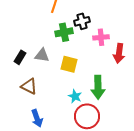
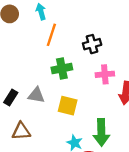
black cross: (82, 21) -> (92, 44), moved
brown triangle: (29, 86) -> (21, 131), turned -30

